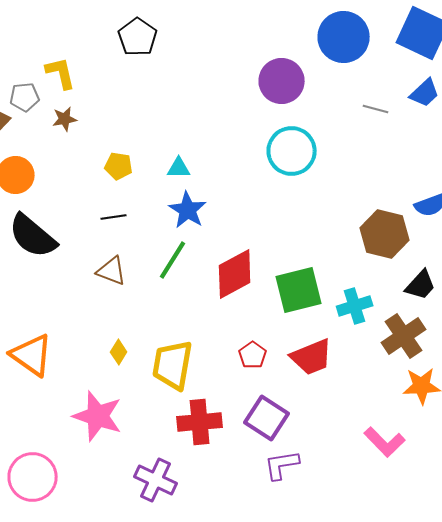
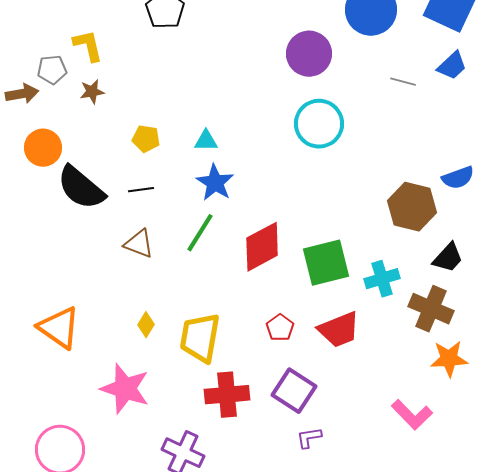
black semicircle: (33, 236) -> (81, 188), moved
brown cross: (404, 336) -> (431, 309), turned -33
purple L-shape: (282, 465) -> (309, 438), size x0.7

